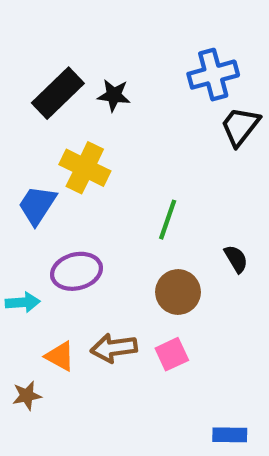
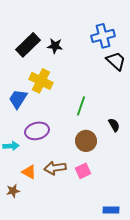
black trapezoid: (240, 126) -> (116, 61), turned 95

